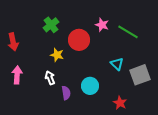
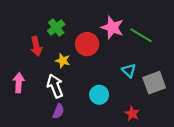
pink star: (102, 25) -> (112, 28), size x1.5
red arrow: (13, 42) -> (36, 46), moved
white arrow: (50, 78) -> (55, 86), size x1.5
purple semicircle: (66, 93) -> (58, 111), moved, turned 32

